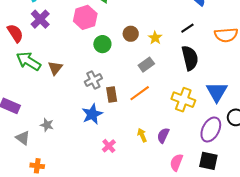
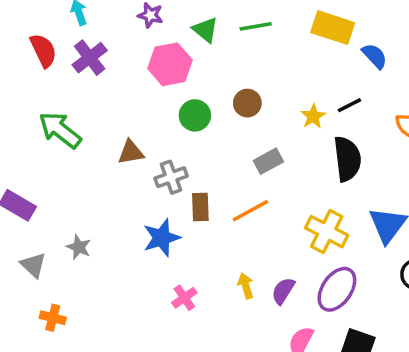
red semicircle: (15, 33) -> (43, 50), moved
yellow star: (155, 38) -> (313, 116), moved
brown triangle: (55, 68) -> (131, 152), moved, turned 35
purple ellipse: (211, 130) -> (337, 289), moved

